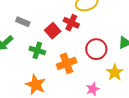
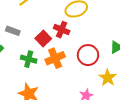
orange cross: (67, 63) -> (55, 58), moved

